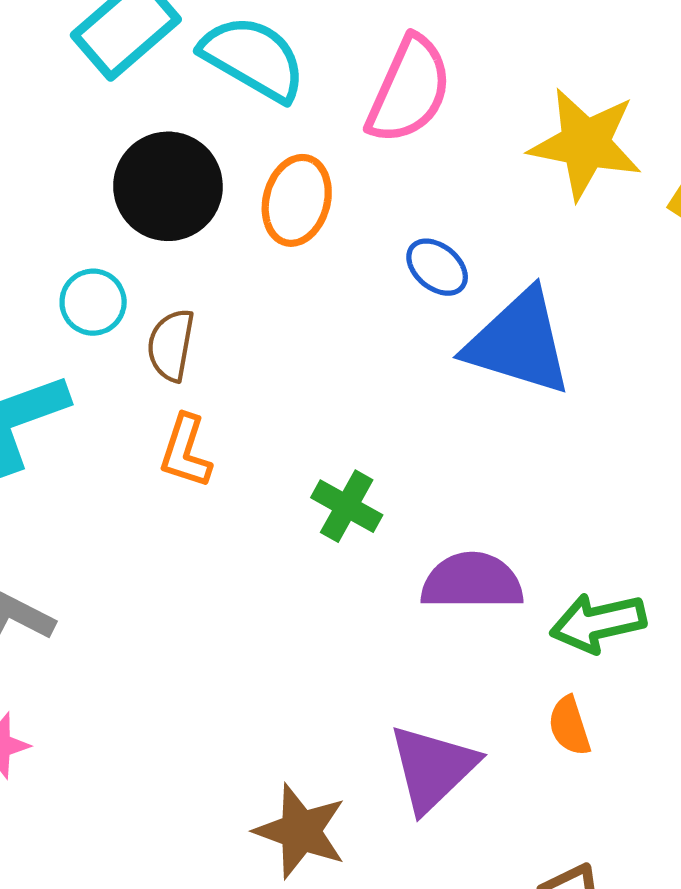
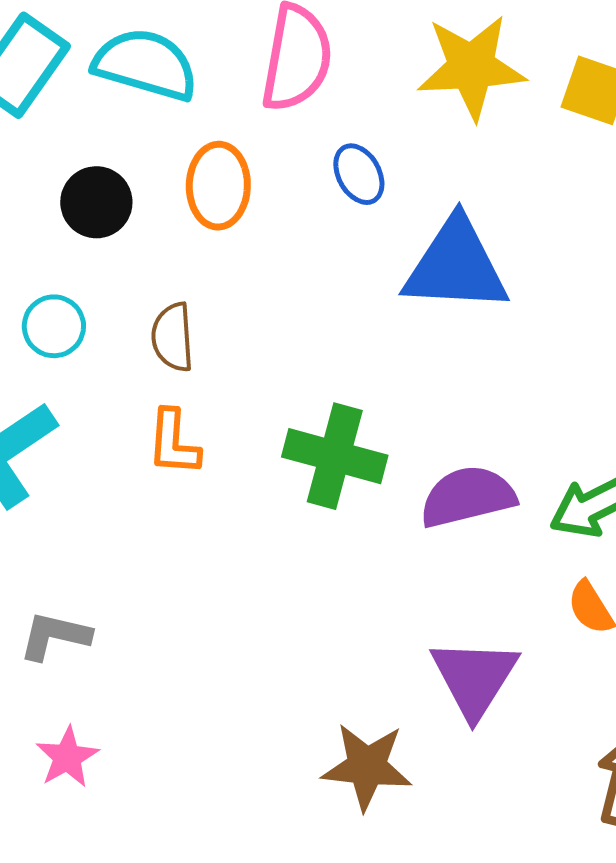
black circle: (168, 186) -> (96, 202), size x0.7
blue ellipse: (437, 267) -> (359, 174), moved, turned 36
brown semicircle: (171, 345) -> (173, 337), moved
green cross: (347, 506) -> (335, 456), size x1.5

